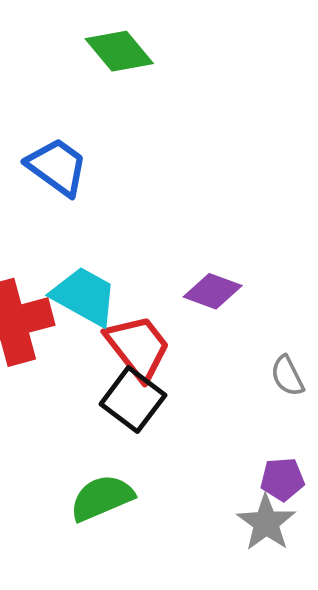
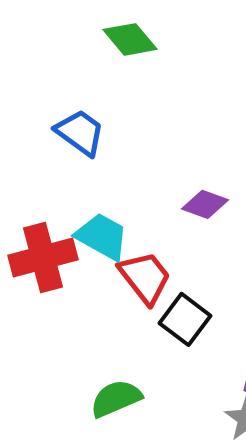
purple diamond: (213, 291) -> (205, 204), moved
black square: (133, 400) -> (185, 319), moved

